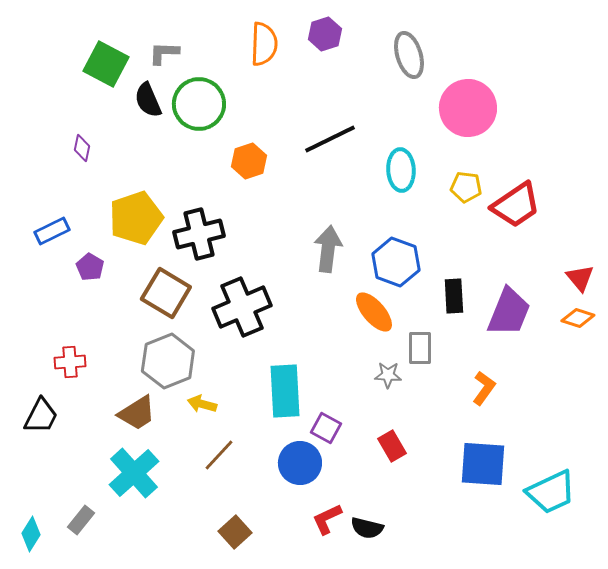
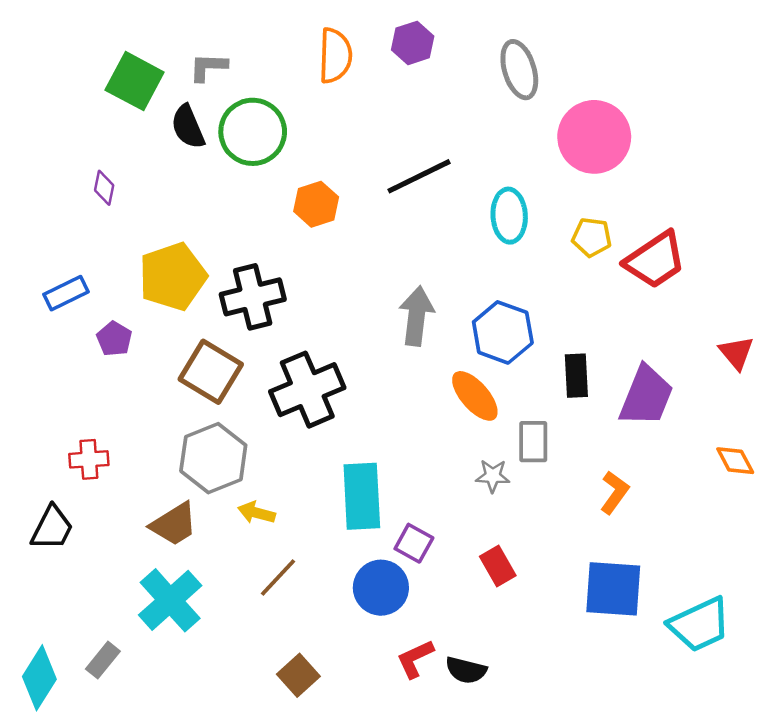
orange diamond: (578, 318) -> (735, 461), moved, turned 44
cyan diamond: (31, 534) -> (39, 678), size x1.4

